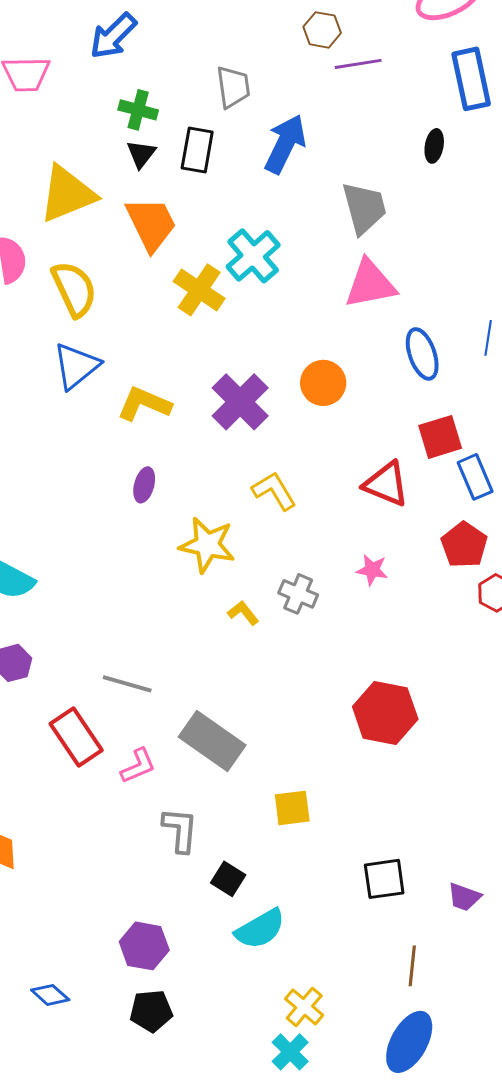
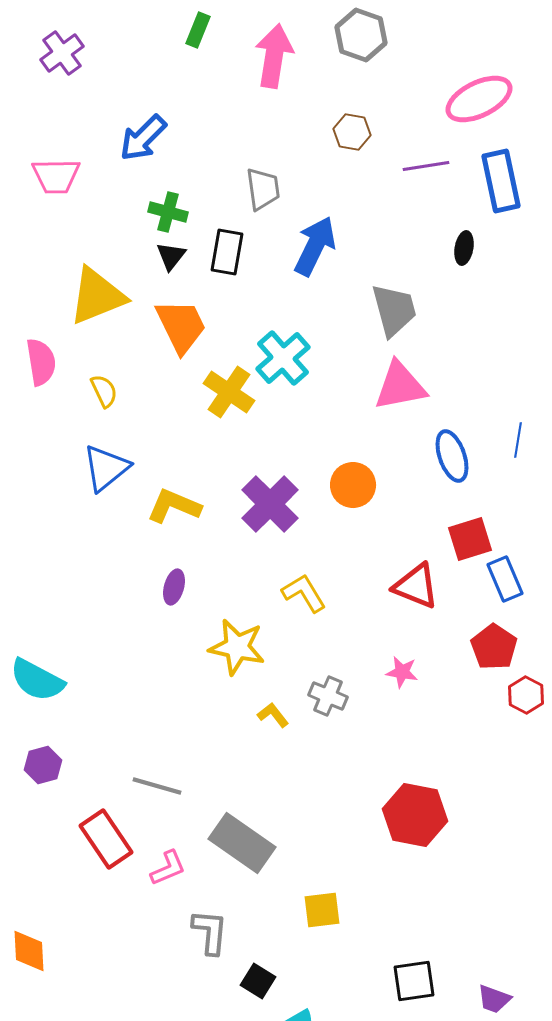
purple line: (358, 64) -> (426, 166), moved
yellow semicircle: (74, 289) -> (104, 391), size x0.6

